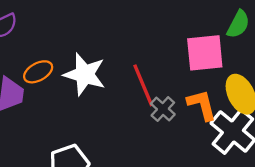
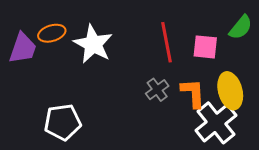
pink square: (205, 53) -> (205, 47), size x0.7
red line: (143, 85) -> (166, 42), moved

